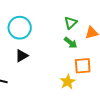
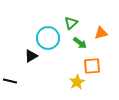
green triangle: (71, 23) -> (71, 23), moved
cyan circle: (20, 28) -> (48, 38), moved

